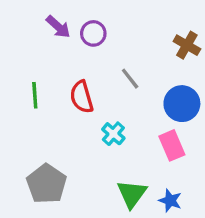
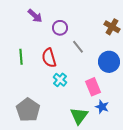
purple circle: (93, 33) -> (60, 28), moved
cyan cross: (113, 134) -> (60, 80), moved
pink rectangle: (172, 145) -> (93, 87), moved
blue star: (170, 201) -> (102, 107), moved

